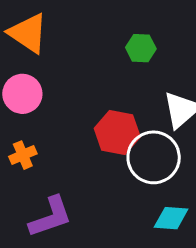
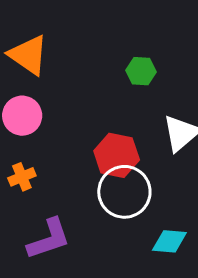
white circle: (154, 157) -> (124, 192), moved

